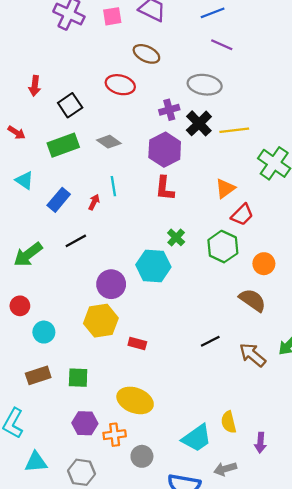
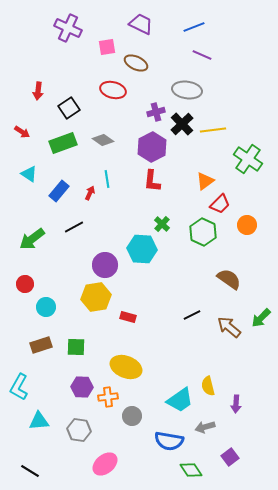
pink square: (112, 16) -> (107, 47), moved
orange circle: (264, 264) -> (247, 225), moved

